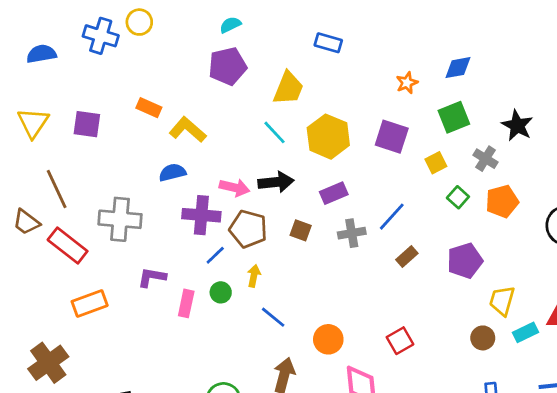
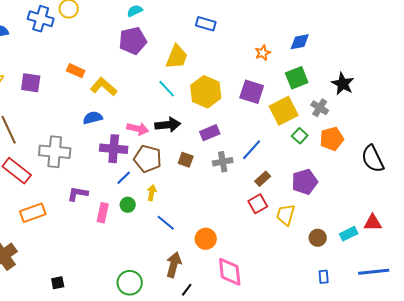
yellow square: (436, 163) -> (284, 111), size x1.8
yellow trapezoid: (502, 301) -> (286, 215), moved
red square: (400, 341) -> (258, 204), moved

